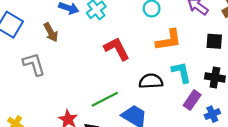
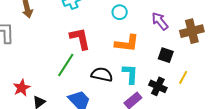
green line: (105, 99) -> (66, 65), moved, turned -45

